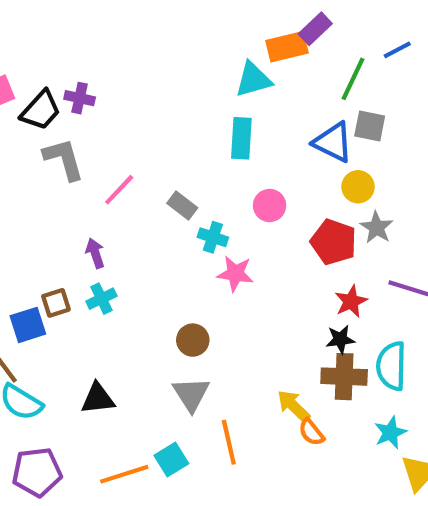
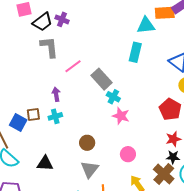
gray rectangle: (182, 205) -> (102, 79), size x1.5
pink circle: (270, 205) -> (128, 154), moved
blue square: (28, 325) -> (18, 123), turned 36
black star: (340, 339) -> (173, 157), moved
brown circle: (193, 340) -> (87, 143), moved
brown cross: (344, 377) -> (164, 174), turned 30

